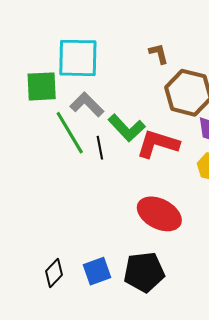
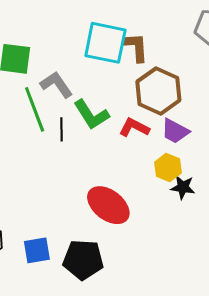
brown L-shape: (159, 54) -> (136, 47), size x1.4
cyan square: (78, 58) -> (105, 43), moved
red L-shape: (158, 144) -> (134, 128), moved, size x0.7

